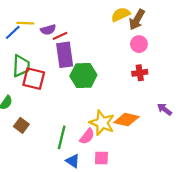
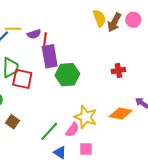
yellow semicircle: (121, 15) -> (99, 18), turned 96
red line: (60, 36) -> (45, 39), turned -56
pink circle: (139, 44) -> (133, 20), moved
orange diamond: (126, 120) -> (121, 114), moved
green line: (62, 137) -> (49, 131), turned 30

